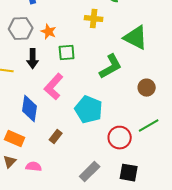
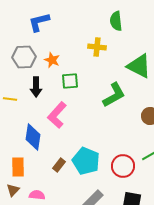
cyan pentagon: (89, 110) -> (86, 161), moved
orange rectangle: (15, 139) -> (18, 167), turned 66

